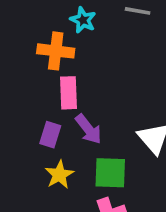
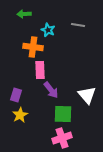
purple rectangle: (50, 135) -> (16, 95), moved
yellow star: (59, 175) -> (20, 115), moved

